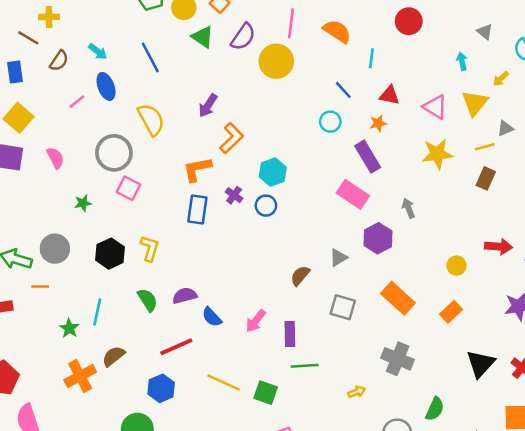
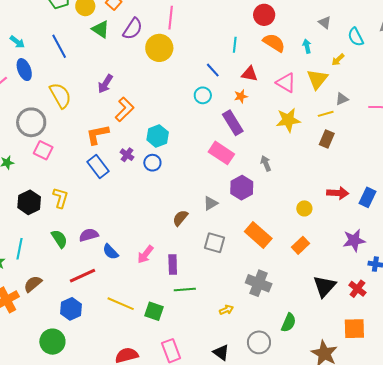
orange semicircle: (337, 31) -> (274, 43), moved
blue rectangle: (197, 210) -> (98, 167), turned -45

